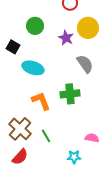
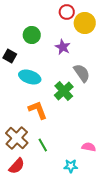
yellow circle: (88, 28) -> (85, 23), moved
green cross: (70, 94) -> (64, 91), moved, turned -36

